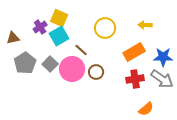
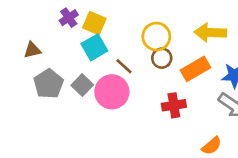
yellow arrow: (145, 25) -> (210, 32), size x1.6
purple cross: (40, 27) -> (69, 18), moved
brown circle: (96, 72) -> (162, 58), moved
red cross: (135, 79) -> (174, 105), moved

